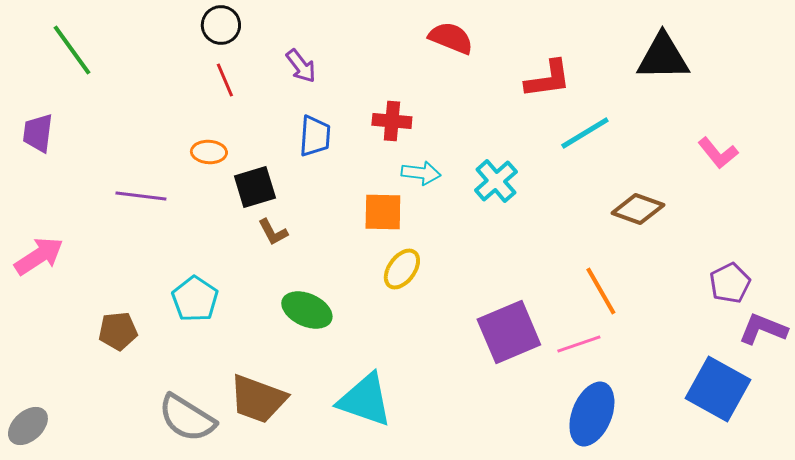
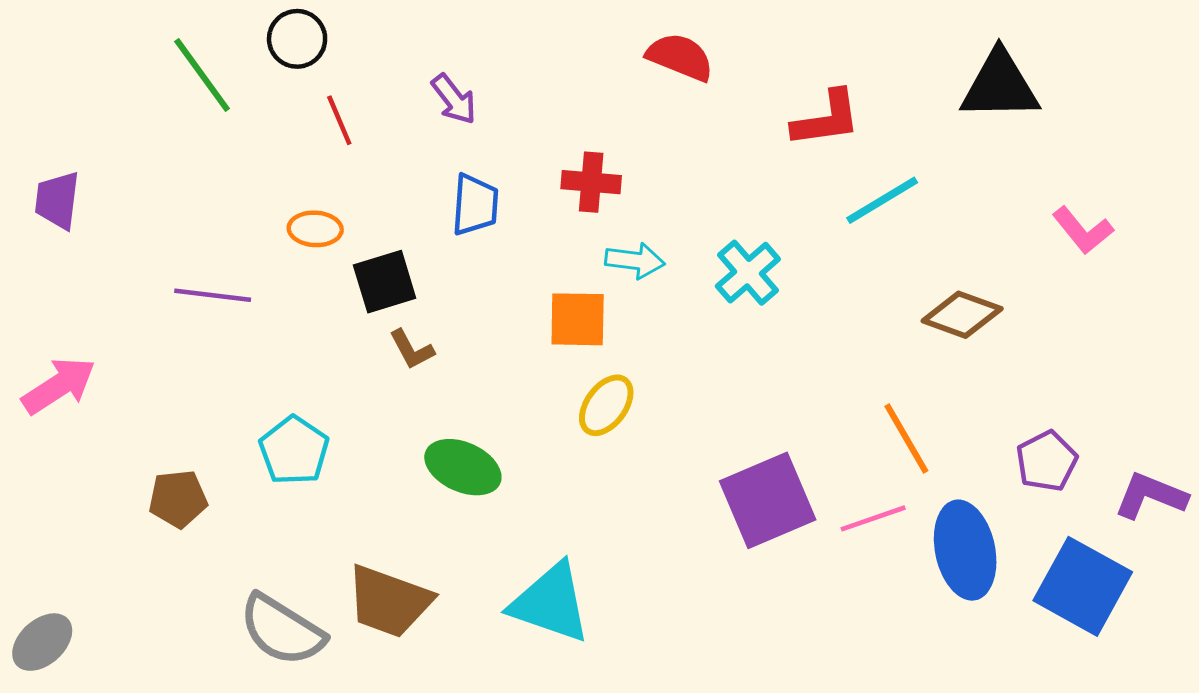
black circle: (221, 25) -> (297, 39), moved
green line: (72, 50) -> (202, 75), moved
purple pentagon: (730, 283) -> (1047, 461), moved
blue ellipse: (592, 414) -> (965, 550), moved, turned -34

